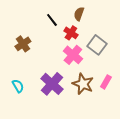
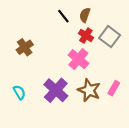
black line: (52, 20) -> (63, 16), moved
red cross: (71, 33) -> (86, 35), moved
gray square: (97, 45) -> (110, 37), moved

